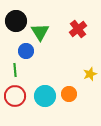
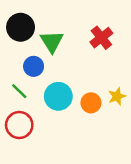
green line: (15, 70) -> (19, 91), turned -40
orange circle: (69, 94) -> (91, 103), moved
cyan circle: (45, 96) -> (58, 96), moved

